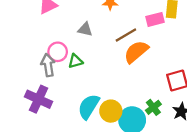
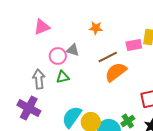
pink circle: (58, 52) -> (58, 56), moved

